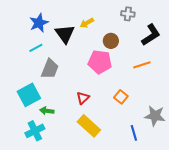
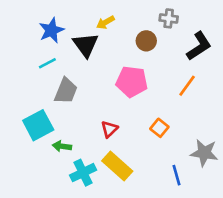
yellow arrow: (87, 23) -> (105, 22), moved
brown circle: (111, 41) -> (146, 41), moved
orange line: (142, 65) -> (187, 86), turned -36
cyan cross: (35, 131) -> (83, 173), moved

